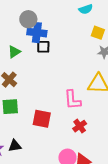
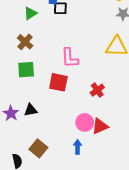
pink L-shape: (73, 100) -> (70, 58), moved

